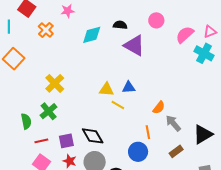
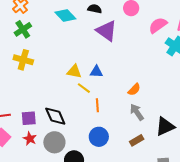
cyan diamond: (92, 35) -> (65, 16), turned 55
yellow cross: (55, 83) -> (23, 60), turned -36
orange semicircle: (159, 108) -> (134, 89), moved
green cross: (49, 111) -> (23, 29), moved
orange line: (148, 132) -> (97, 105), moved

